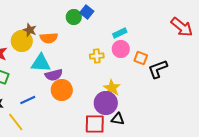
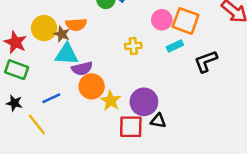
brown star: (30, 30) -> (62, 34), moved
cyan rectangle: (120, 33) -> (175, 46), moved
pink circle: (121, 49) -> (162, 20), moved
orange square: (141, 58) -> (186, 21), moved, size x1.6
yellow star: (112, 88) -> (111, 101), moved

